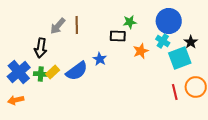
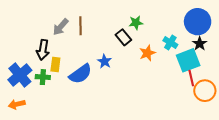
blue circle: (169, 21) -> (198, 22), moved
black rectangle: (118, 36) -> (123, 37), turned 49
yellow rectangle: (53, 72) -> (55, 65), moved, turned -40
red line: (175, 92) -> (191, 78), moved

